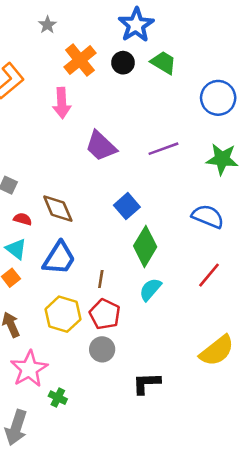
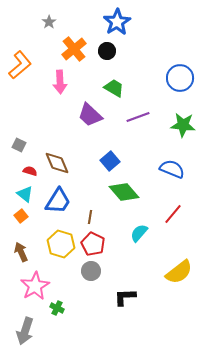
green trapezoid: (163, 63) -> (114, 88), moved
green diamond: (145, 246) -> (124, 192), turned -72
cyan semicircle: (150, 289) -> (139, 233), moved

